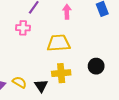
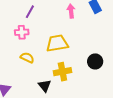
pink arrow: (67, 12) -> (71, 11), moved
yellow semicircle: (19, 82) -> (27, 58), moved

